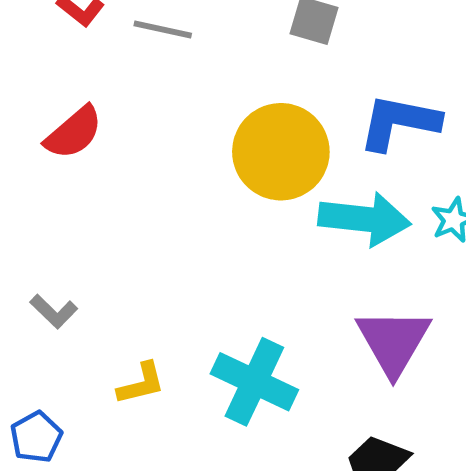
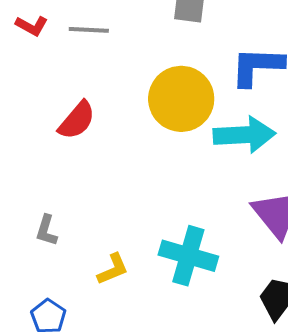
red semicircle: (74, 133) -> (77, 120), moved
gray L-shape: (54, 311) -> (46, 230), turned 72

